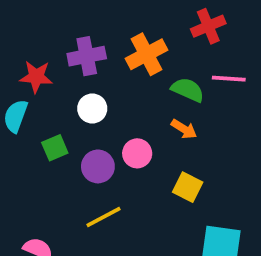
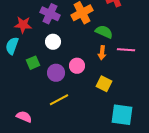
purple cross: (87, 56) -> (50, 14), turned 36
pink line: (229, 79) -> (126, 50), moved
orange arrow: (184, 129) -> (102, 53), turned 64

